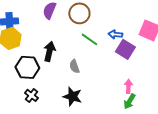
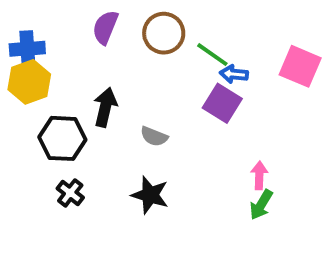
green line: (89, 39) -> (212, 55), moved
purple square: (125, 49) -> (222, 103), moved
gray semicircle: (74, 66) -> (154, 136), turned -48

